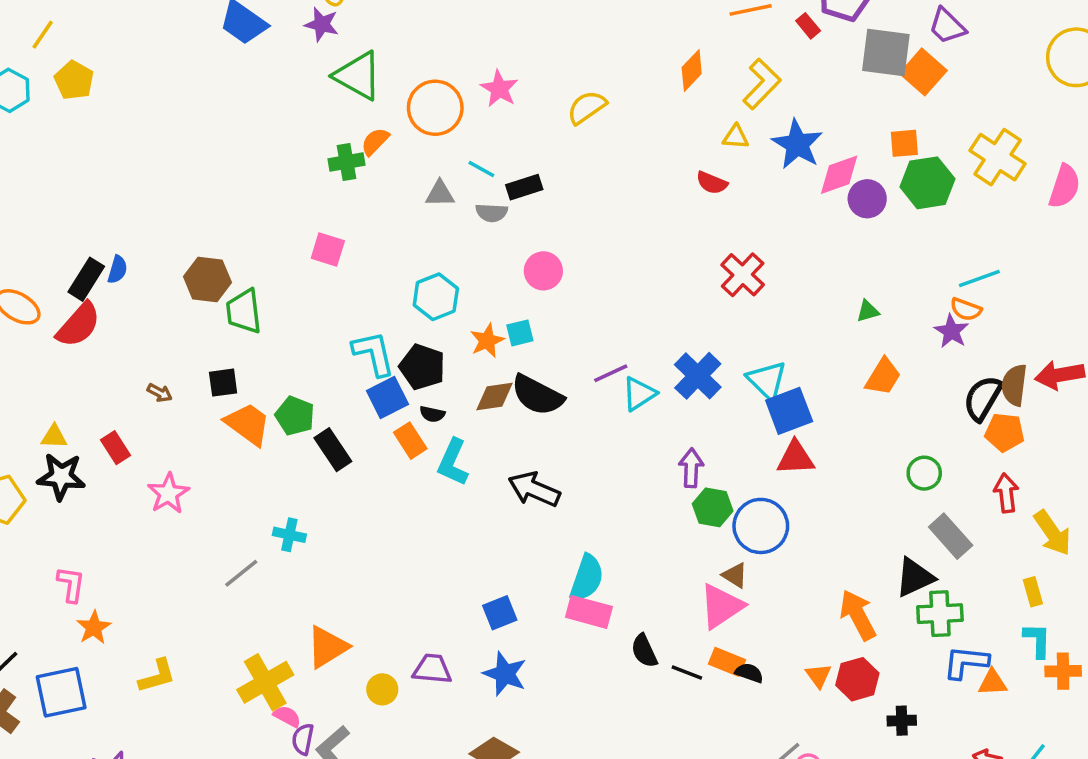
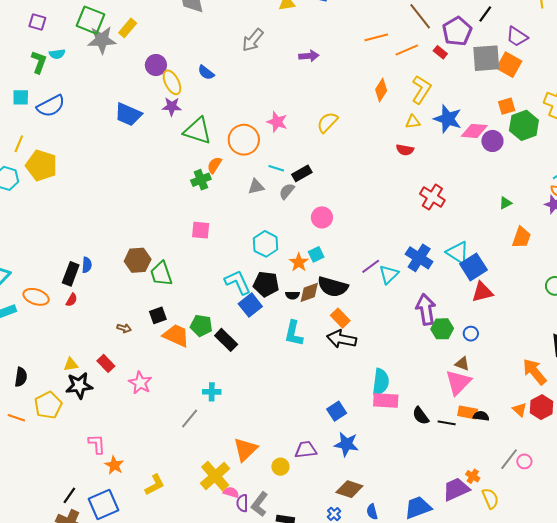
yellow pentagon: (74, 80) -> (41, 165), size x1.4
pink diamond: (839, 175) -> (474, 131), turned 36
gray semicircle: (492, 213) -> (287, 191), turned 138
red semicircle: (79, 325) -> (72, 300), size x0.5
black semicircle: (432, 414) -> (292, 295), moved
orange rectangle: (410, 441) -> (340, 318), moved
purple arrow: (691, 468) -> (426, 309), size x1.4
blue circle: (761, 526) -> (471, 334), size x0.5

